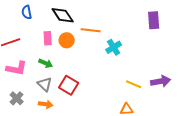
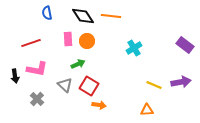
purple rectangle: (154, 20) -> (185, 45), moved, turned -48
orange line: (91, 30) -> (111, 16), moved
green arrow: (46, 63) -> (78, 64), moved, turned -48
orange arrow: (46, 104) -> (99, 105), moved

